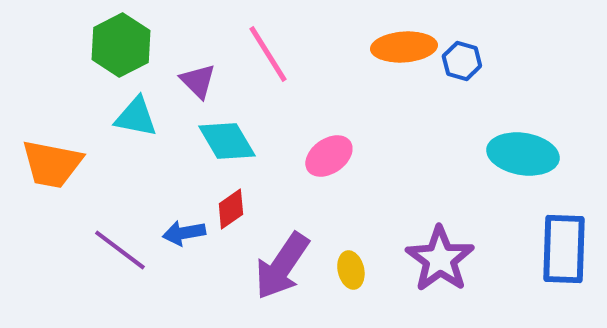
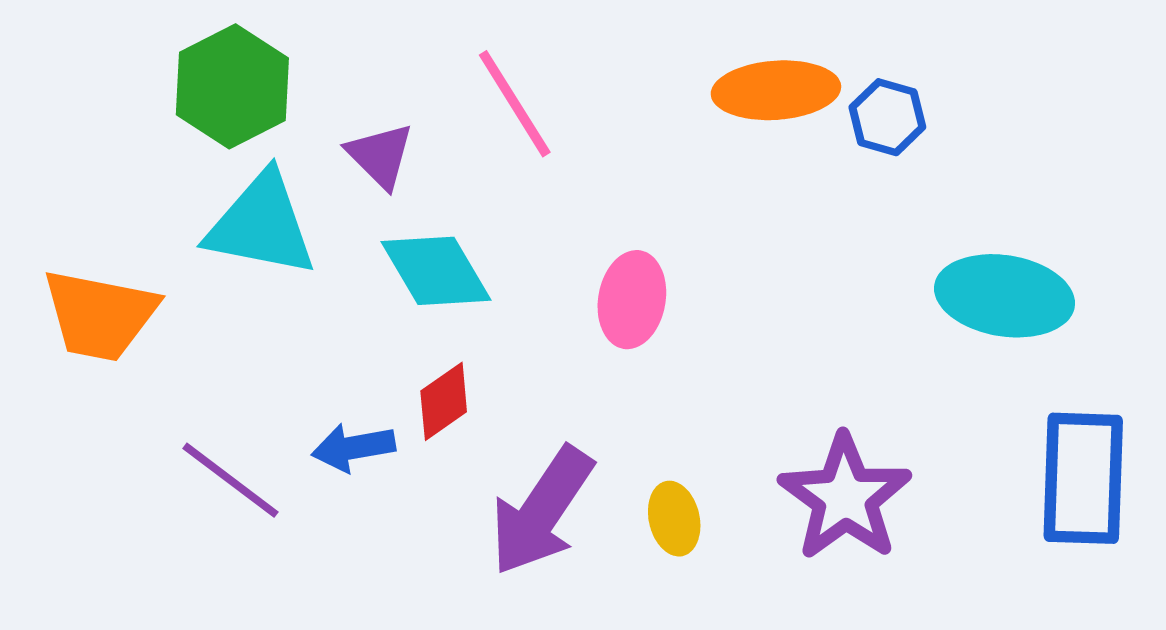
cyan triangle: (136, 117) -> (261, 225), size x1.4
pink ellipse: (329, 156) -> (632, 300), turned -45

